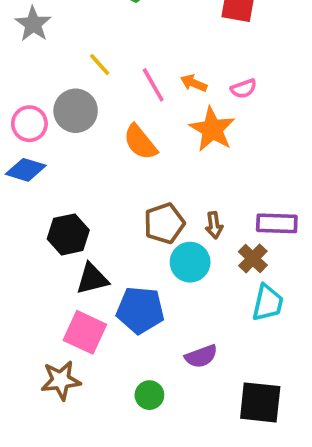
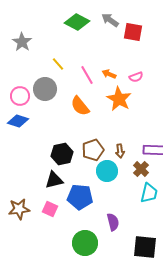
black hexagon: (68, 234) -> (62, 154), moved
pink square: (85, 332) -> (50, 209), size x0.7
purple semicircle: (201, 356) -> (113, 222), turned -84
brown star: (61, 380) -> (19, 209), moved
green circle: (149, 395) -> (85, 243), size x1.6

